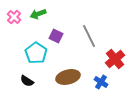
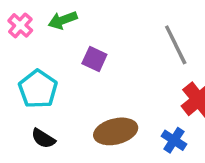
gray line: (89, 36) -> (176, 45), moved
cyan pentagon: (36, 53) -> (38, 89), moved

